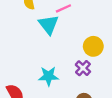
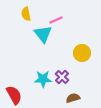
purple cross: (83, 68) -> (62, 77), moved

